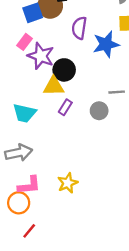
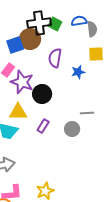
blue star: (106, 44) -> (78, 72), size x0.6
yellow triangle: (54, 86) -> (18, 112), moved

